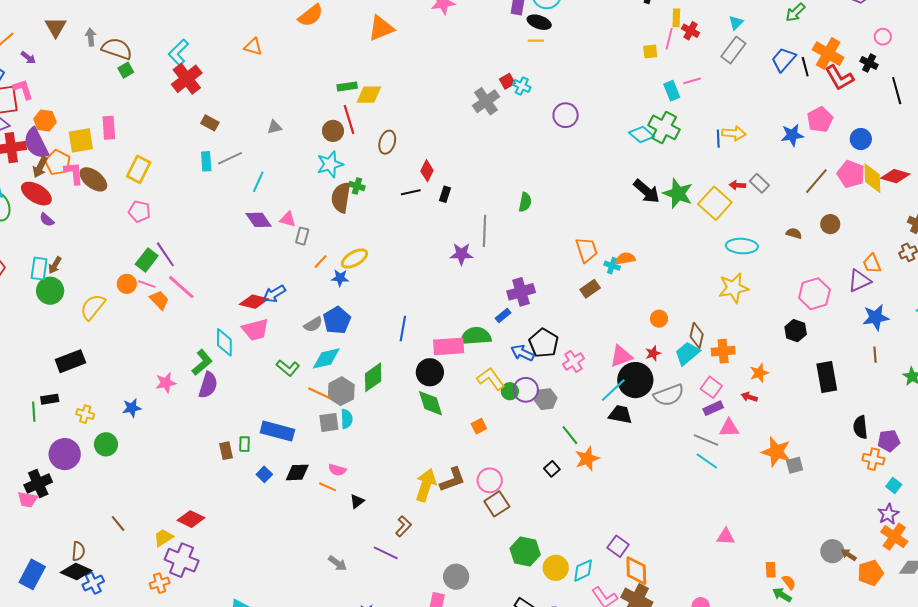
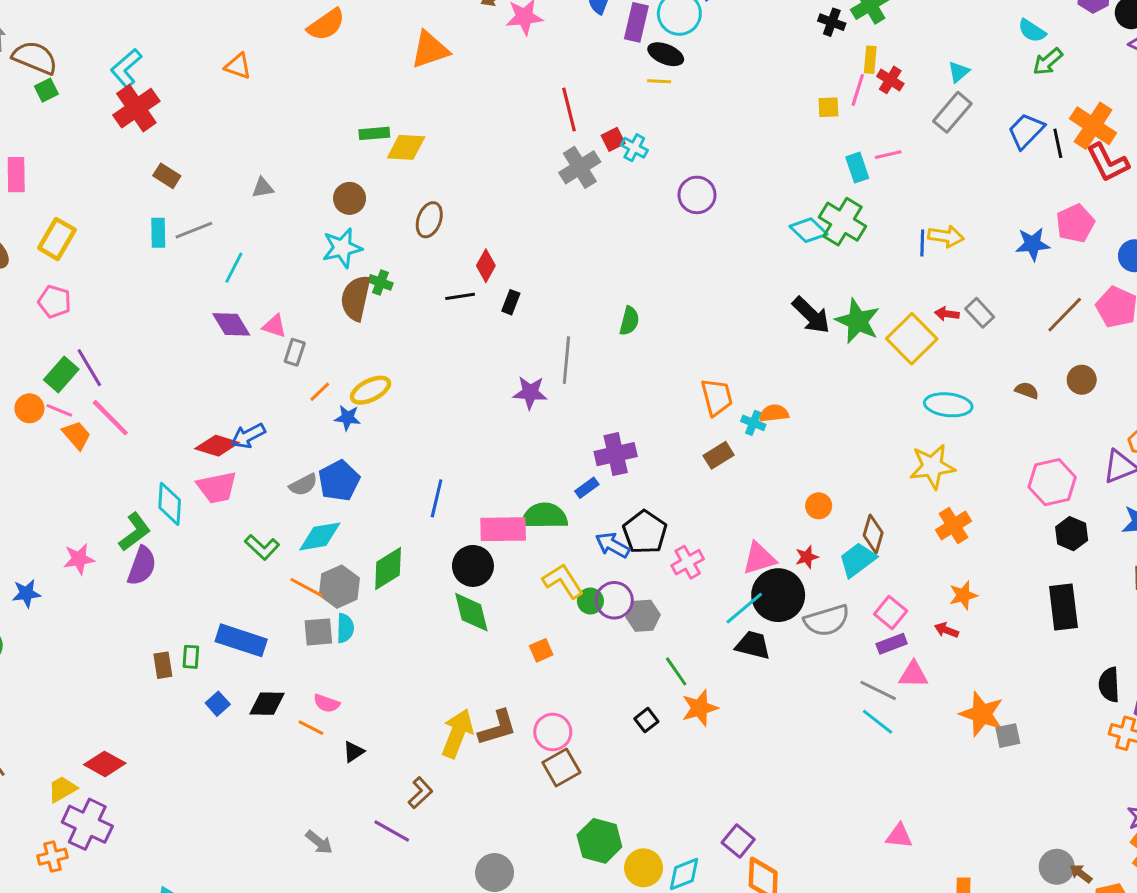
red line: (349, 119) -> (569, 109), moved
black hexagon: (796, 331) -> (1072, 534), moved
orange cross: (723, 351) -> (953, 525), moved, turned -30

